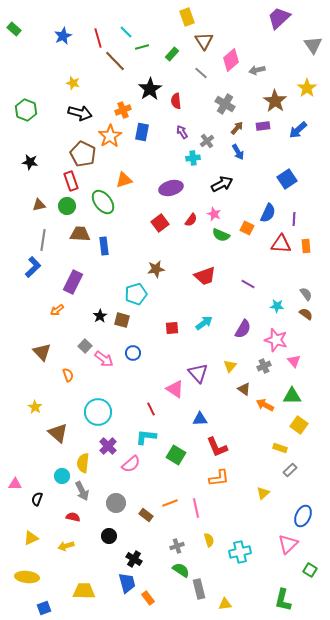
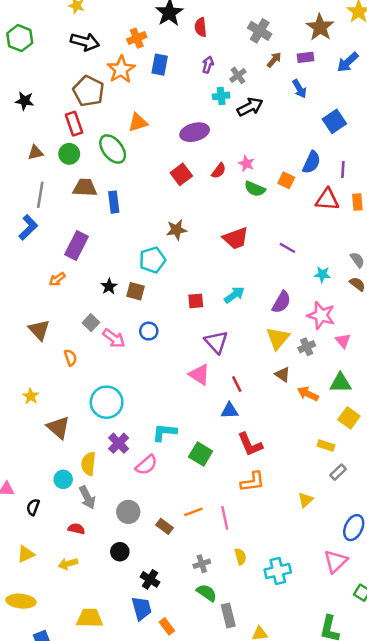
purple arrow: (182, 132) -> (208, 65), turned 48
blue arrow: (238, 152) -> (299, 89), moved
black arrow: (222, 184) -> (250, 107), moved
yellow triangle: (230, 366) -> (278, 338), moved, size x1.5
purple triangle: (198, 373) -> (216, 342), moved
red line: (151, 409) -> (237, 384), moved

